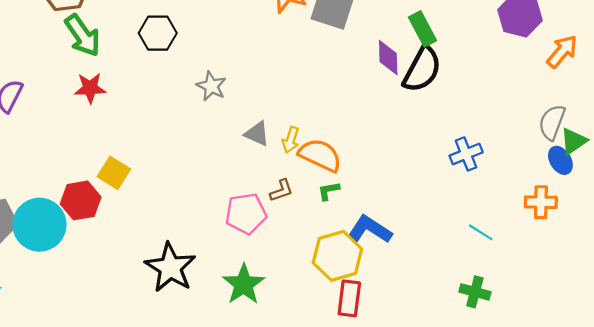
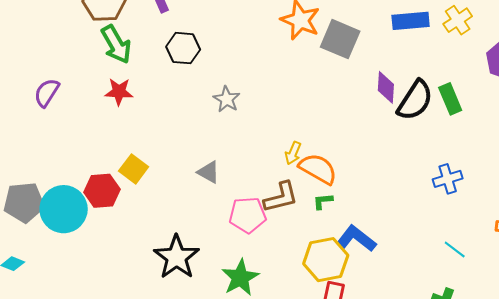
green rectangle: (423, 29) -> (450, 99), moved
gray triangle: (257, 134) -> (208, 172), moved
brown L-shape: (281, 191) -> (281, 197), size x1.6

